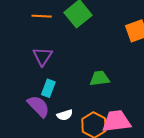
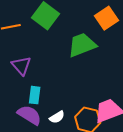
green trapezoid: (100, 78) -> (82, 45), moved, size x1.4

